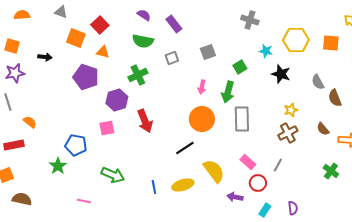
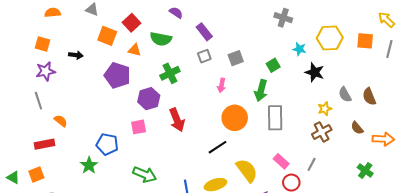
purple rectangle: (174, 24) -> (204, 32), moved
green semicircle: (143, 41) -> (161, 39), moved
gray square: (208, 52) -> (236, 58), moved
gray semicircle: (318, 82) -> (345, 95), moved
pink arrow: (202, 87) -> (222, 85), moved

